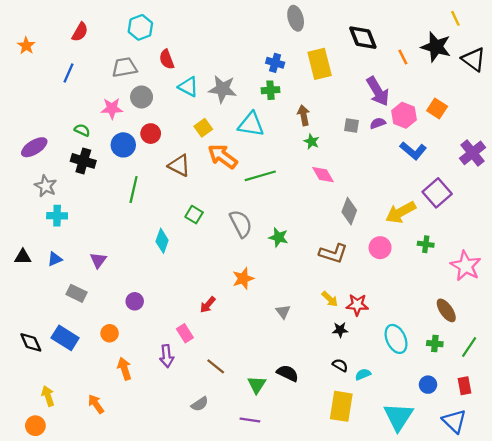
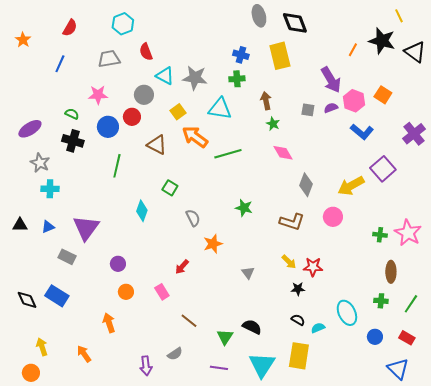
black diamond: (363, 38) -> (295, 23), moved
orange line: (403, 57) -> (353, 50), turned 56
gray circle: (142, 97) -> (144, 95), moved
gray semicircle: (241, 224) -> (193, 218), moved, size x0.7
green cross: (426, 244) -> (380, 235), moved
purple triangle: (98, 260) -> (86, 228), size x1.8
brown ellipse: (446, 310) -> (391, 272), turned 35
orange circle: (110, 333) -> (126, 292), moved
cyan ellipse: (396, 339) -> (347, 313), moved
purple arrow: (167, 356) -> (146, 366), moved
red rectangle: (465, 386) -> (407, 338), turned -49
cyan triangle: (398, 417) -> (262, 365), moved

